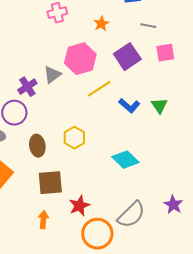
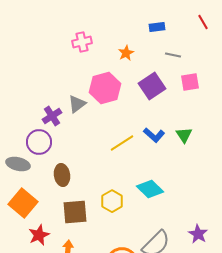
yellow line: (99, 89) -> (122, 143), moved
yellow hexagon: (74, 138) -> (112, 201), moved
red star: (79, 206) -> (39, 235), moved

